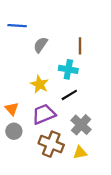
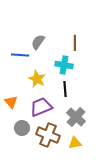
blue line: (17, 26) -> (20, 55), moved
black line: (69, 95) -> (65, 89), turned -63
gray circle: (14, 131) -> (22, 128), moved

